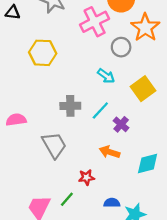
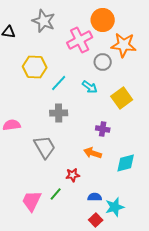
orange star: (145, 27) -> (124, 45), turned -30
cyan line: (100, 110) -> (59, 83), moved
purple cross: (121, 124) -> (103, 129), turned -32

